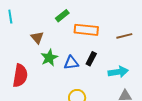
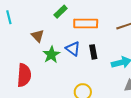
black rectangle: (91, 59) -> (93, 52), turned -32
blue triangle: (71, 63) -> (73, 49), moved, turned 49

